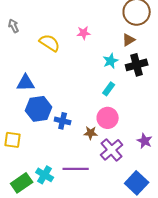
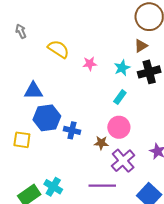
pink star: (84, 33) -> (90, 64), moved
yellow square: (13, 140) -> (22, 140), moved
purple line: (76, 169) -> (102, 186), moved

